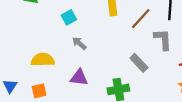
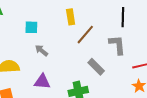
cyan square: (69, 17) -> (31, 27), turned 32
brown line: (141, 19) -> (85, 35), moved

